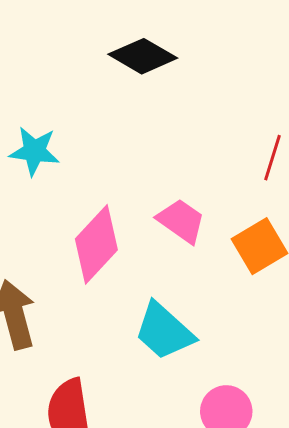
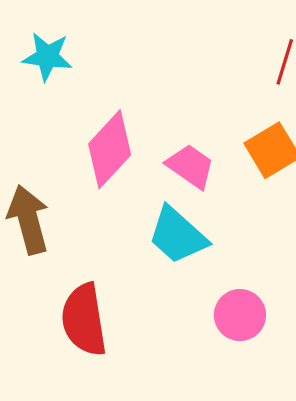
pink trapezoid: (181, 221) -> (190, 166), moved

